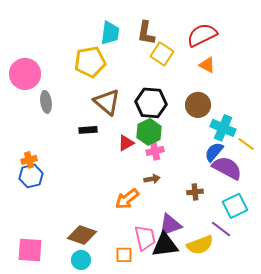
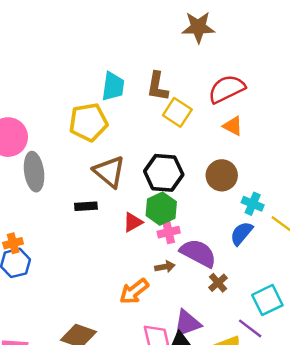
gray ellipse: (46, 102) -> (34, 172), size x1.4
cyan cross: (223, 128) -> (253, 204), size x0.7
purple semicircle: (227, 168) -> (198, 253), moved
brown cross: (195, 192) -> (218, 283), turned -35

